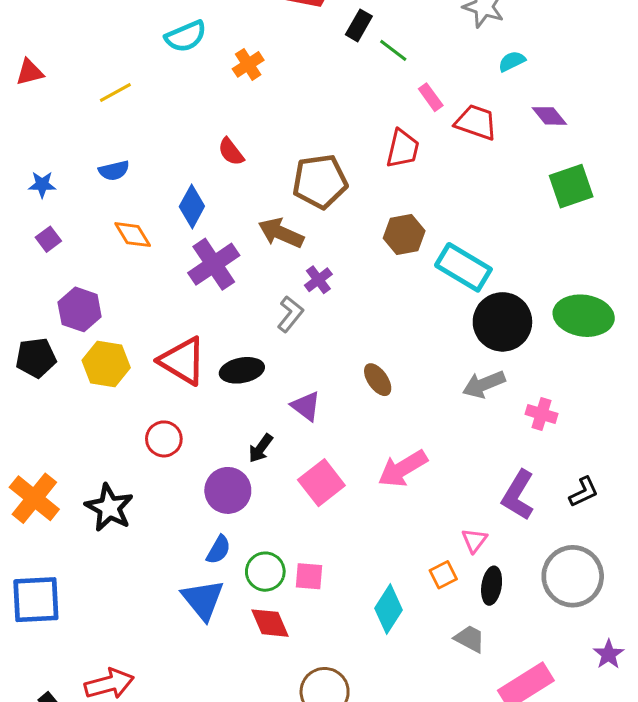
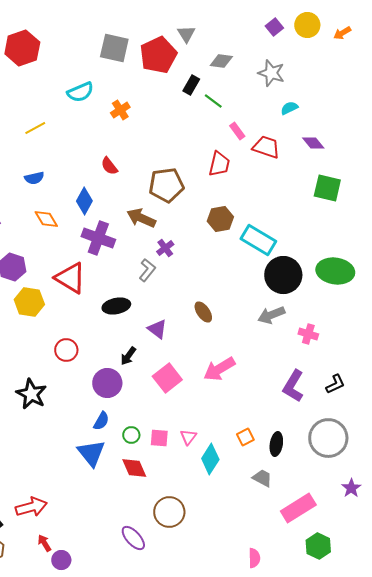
green square: (571, 186) -> (327, 188), turned 32
purple cross: (214, 264) -> (98, 238), turned -36
red triangle: (183, 361) -> (70, 278), moved
pink triangle: (474, 540) -> (188, 437), moved
green circle: (265, 572) -> (131, 435), size x0.7

